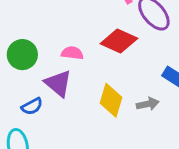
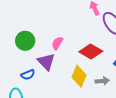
red diamond: (119, 41) -> (91, 51), moved
pink semicircle: (72, 53) -> (57, 43), turned -72

